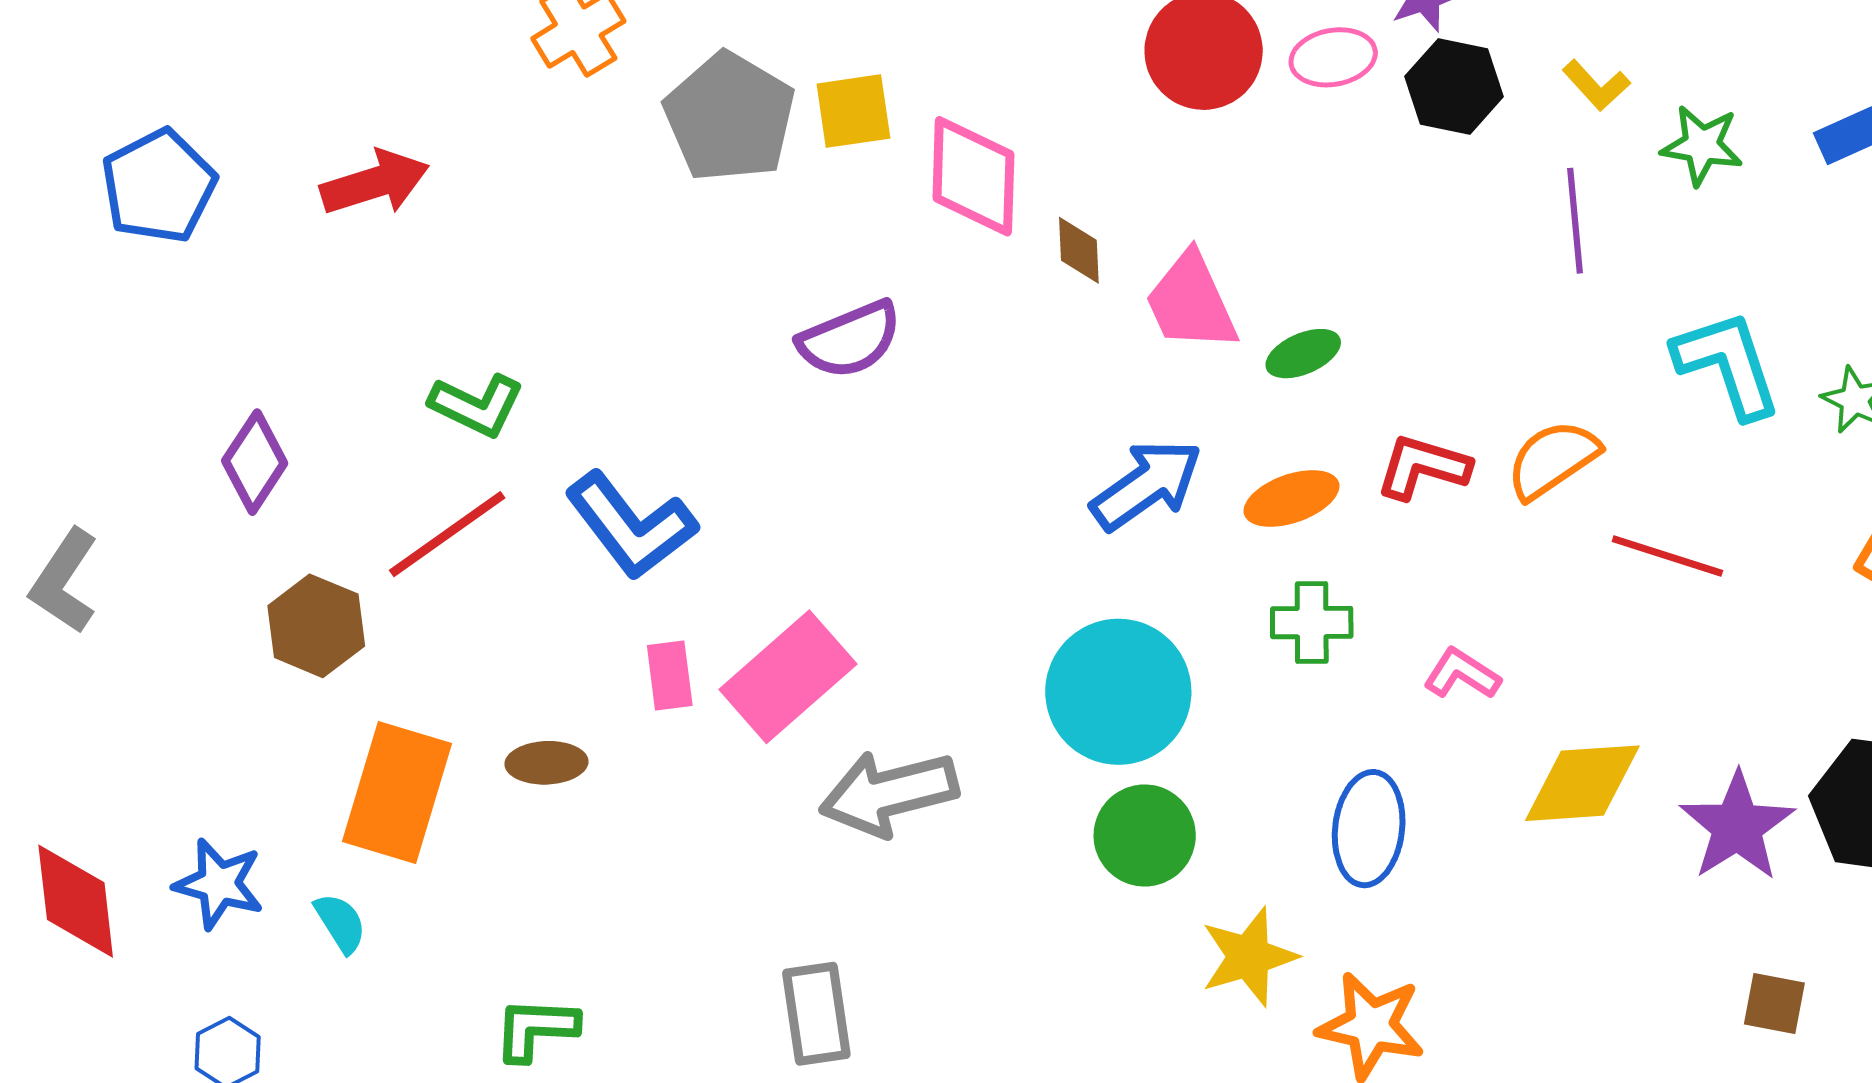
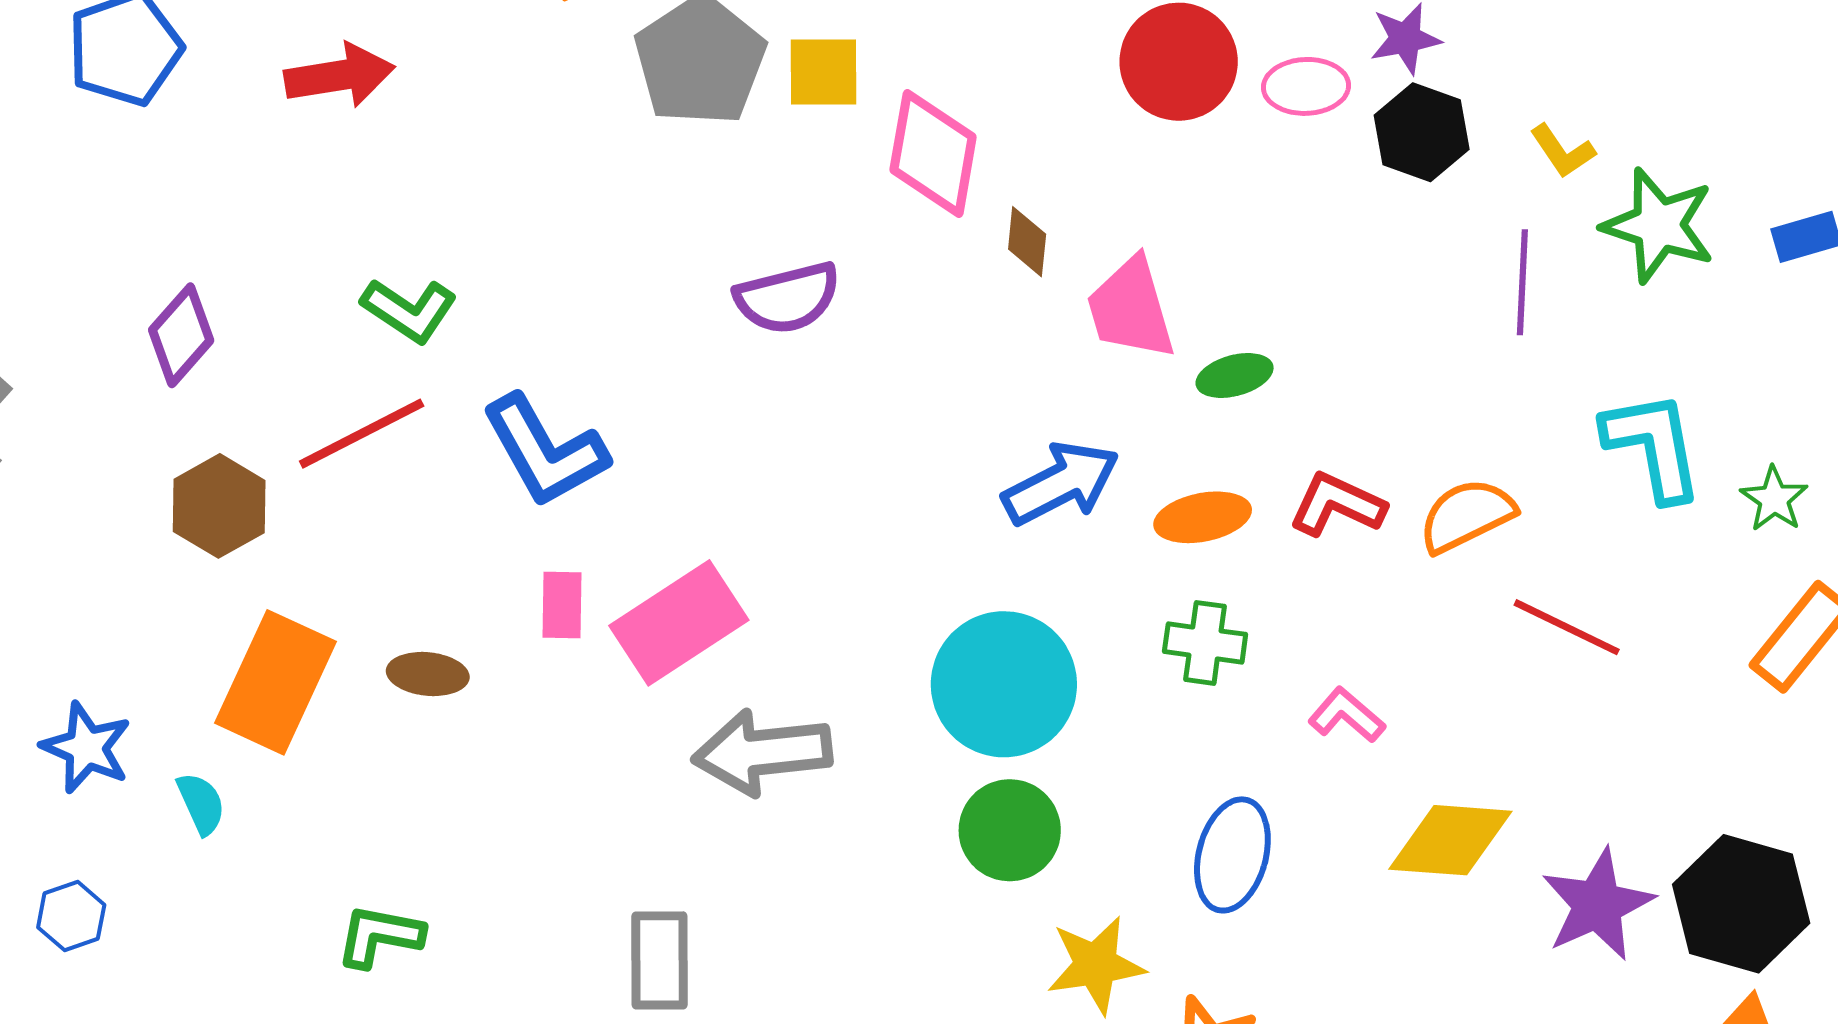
green star: (1702, 145) -> (1659, 225), size x1.4

